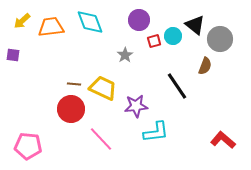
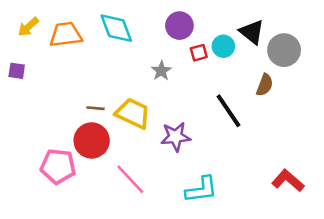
cyan L-shape: (156, 132) -> (201, 190), moved
pink pentagon: (28, 146) -> (58, 166), moved

